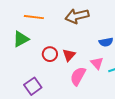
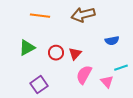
green triangle: (21, 39) -> (27, 48), moved
pink triangle: (97, 63) -> (107, 82), moved

